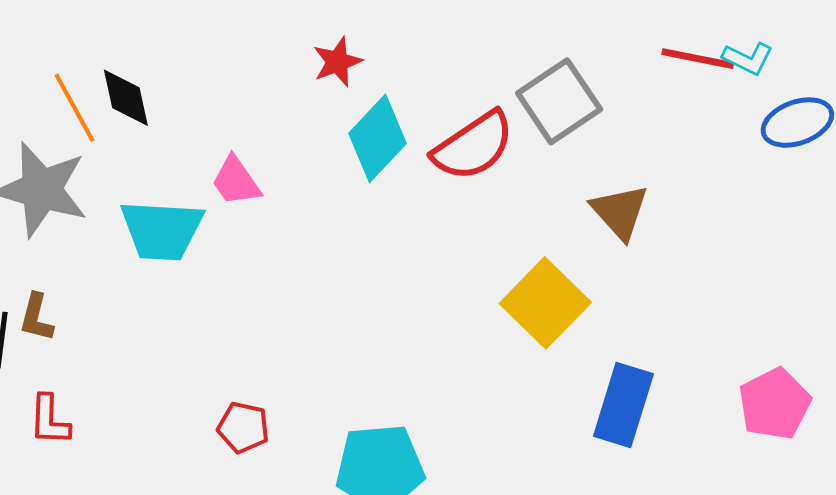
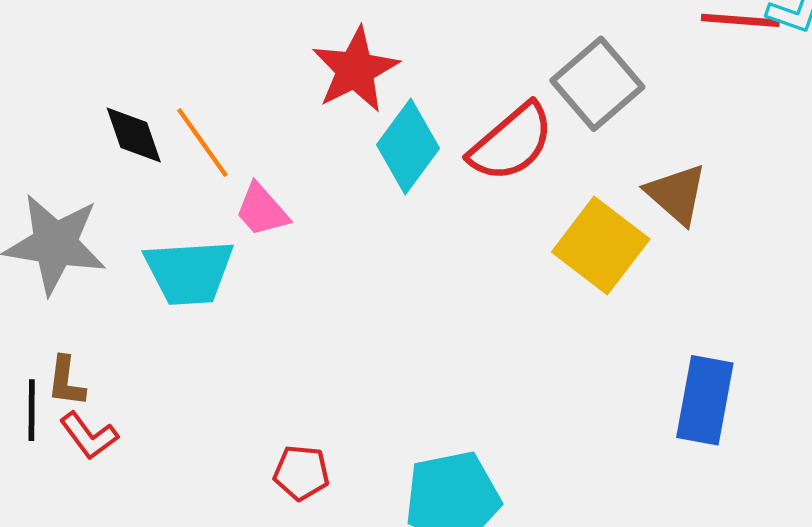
red star: (337, 62) -> (355, 70), size x1.6
orange line: (74, 108) -> (202, 143), moved
yellow square: (545, 303) -> (601, 246), moved
red L-shape: (49, 420) -> (89, 436), moved, turned -32

